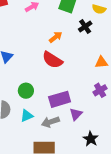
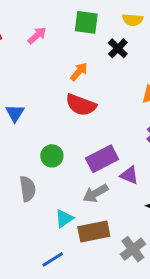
purple triangle: (76, 114) -> (129, 175), turned -40
cyan triangle: (27, 116) -> (64, 218), moved

